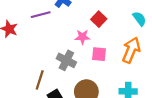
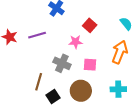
purple line: (41, 15) -> (37, 35), moved
pink square: (99, 54) -> (90, 65), moved

